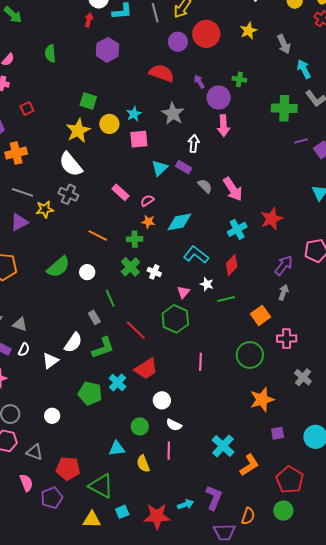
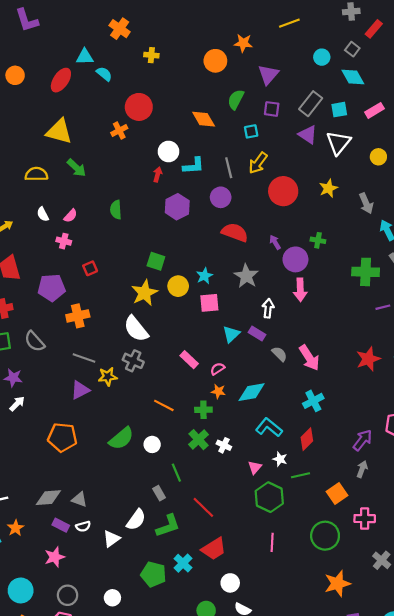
purple circle: (178, 42) -> (221, 197), moved
red star: (272, 219) -> (368, 359), moved
green hexagon: (175, 319) -> (269, 497), moved
white semicircle: (24, 350) -> (83, 526), turned 48

